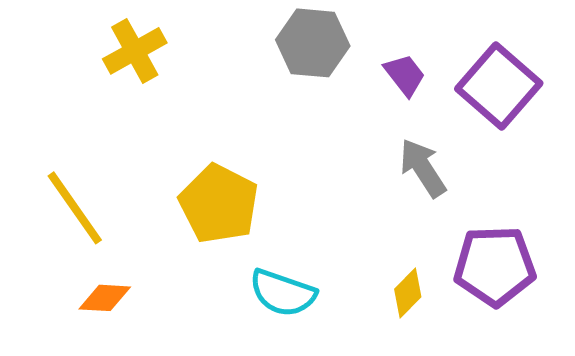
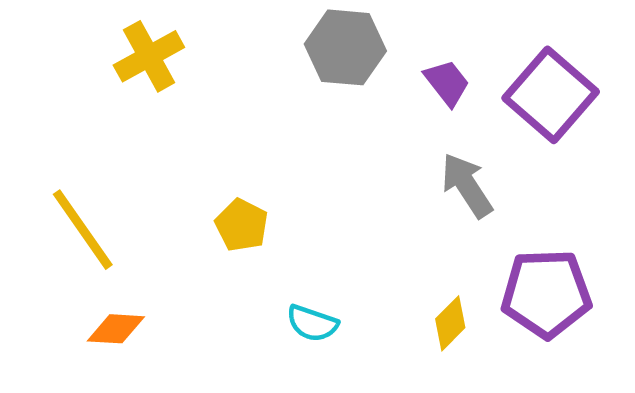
yellow pentagon: (219, 204) -> (242, 225), size x0.6
cyan semicircle: (283, 293) -> (312, 323), size x0.7

